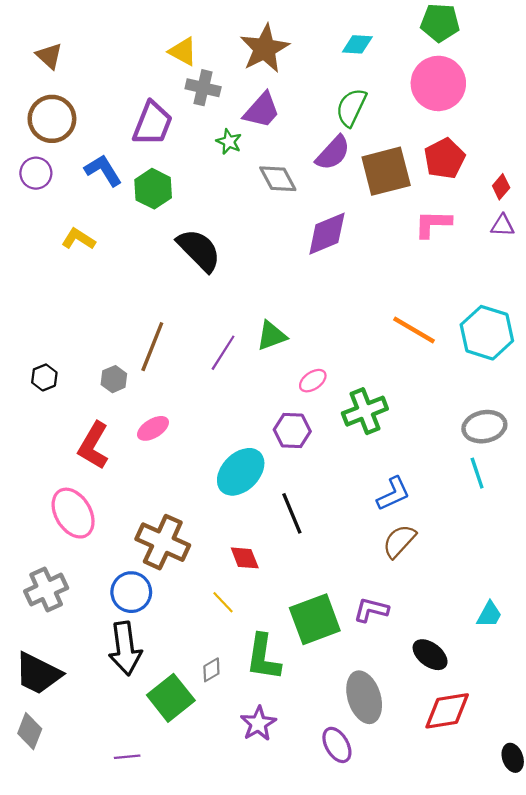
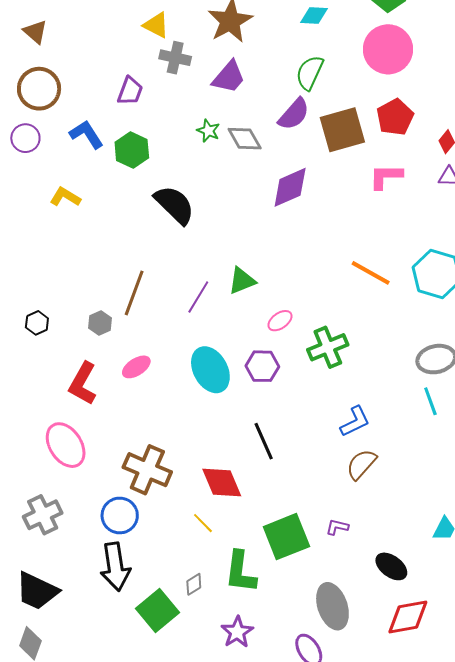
purple trapezoid: (153, 124) -> (130, 91), size x0.7
green star: (229, 142) -> (208, 131), moved
cyan ellipse: (241, 472) -> (210, 370), moved, turned -72
red diamond: (245, 558) -> (222, 482), size x1.5
purple L-shape: (371, 610) -> (337, 527), size x0.7

